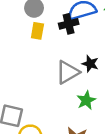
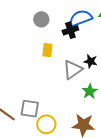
yellow rectangle: (37, 31) -> (47, 50), moved

